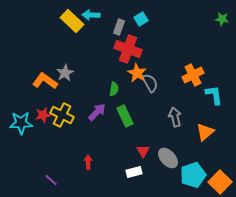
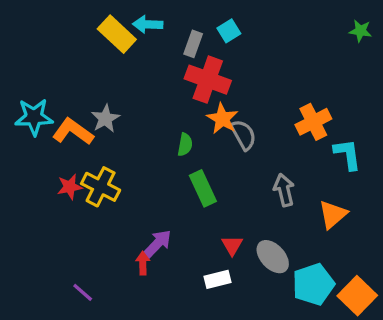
purple arrow: (97, 112) -> (157, 244), moved
cyan star: (21, 123) -> (34, 117), moved

